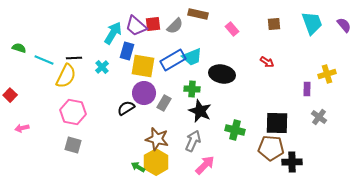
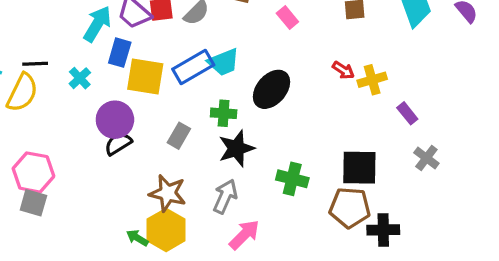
black ellipse: (222, 74) -> (271, 89), turned -60
yellow cross: (327, 74) -> (372, 80), moved
purple rectangle: (307, 89) -> (407, 113), turned -40
purple circle: (144, 93) -> (115, 120), moved
black star: (200, 111) -> (236, 148), turned 30
pink hexagon: (73, 112) -> (33, 172), moved

